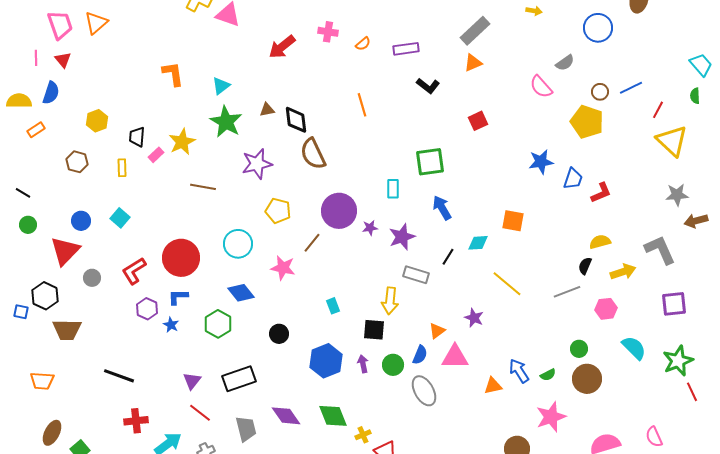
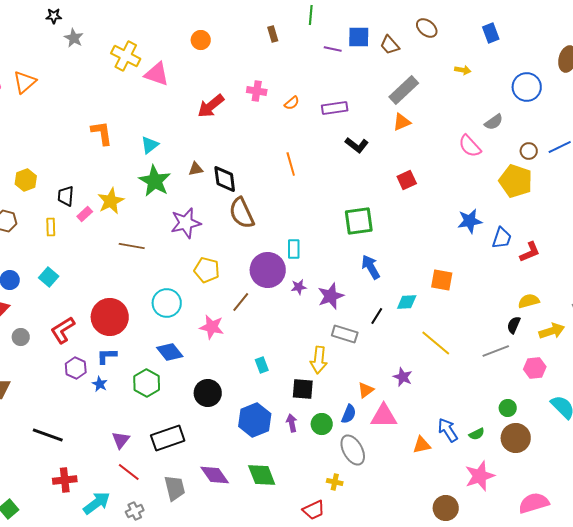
cyan rectangle: (393, 189) -> (294, 249), moved
black circle: (279, 334) -> (208, 393), size x1.4
yellow cross: (363, 435) -> (335, 482), moved, turned 35

